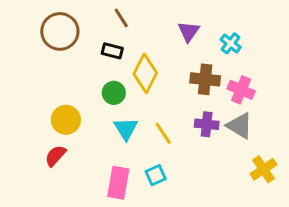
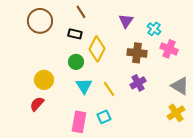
pink cross: (241, 90) -> (169, 49), moved
purple cross: (207, 124) -> (138, 83), turned -35
gray triangle: (240, 126) -> (180, 86), moved

